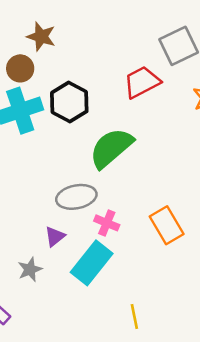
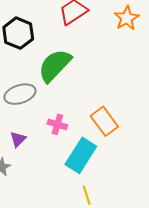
gray ellipse: (76, 197) -> (20, 94), moved
cyan rectangle: (92, 263) -> (81, 155), moved

